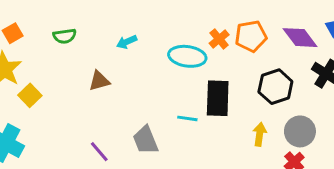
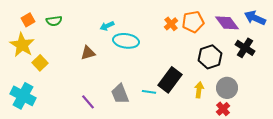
green semicircle: (65, 36) -> (54, 21), moved
cyan ellipse: (187, 56) -> (126, 41), moved
black rectangle: (218, 98) -> (170, 80), moved, turned 35
cyan line: (187, 118) -> (149, 92), moved

